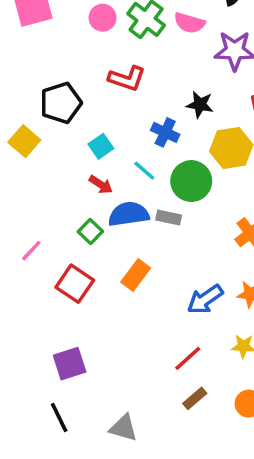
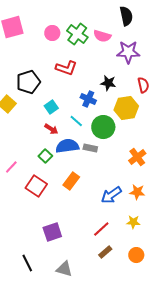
purple square: (70, 364) -> (52, 232), moved

